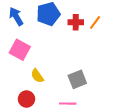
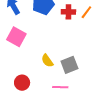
yellow semicircle: (37, 76) -> (47, 61), moved

